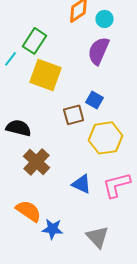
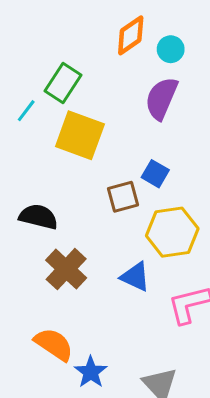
blue triangle: (82, 184) -> (135, 277), moved
blue star: (52, 229) -> (91, 372), turned 30

